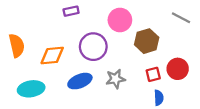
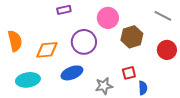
red circle: (178, 69) -> (167, 50), moved
red square: (153, 74) -> (129, 73), moved
gray star: (115, 79) -> (104, 86), moved

